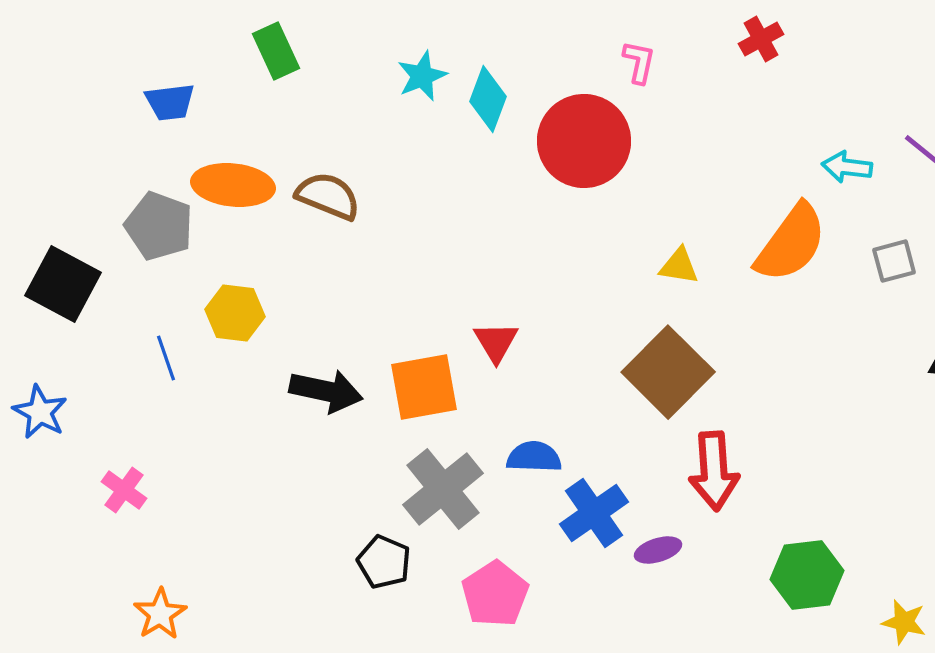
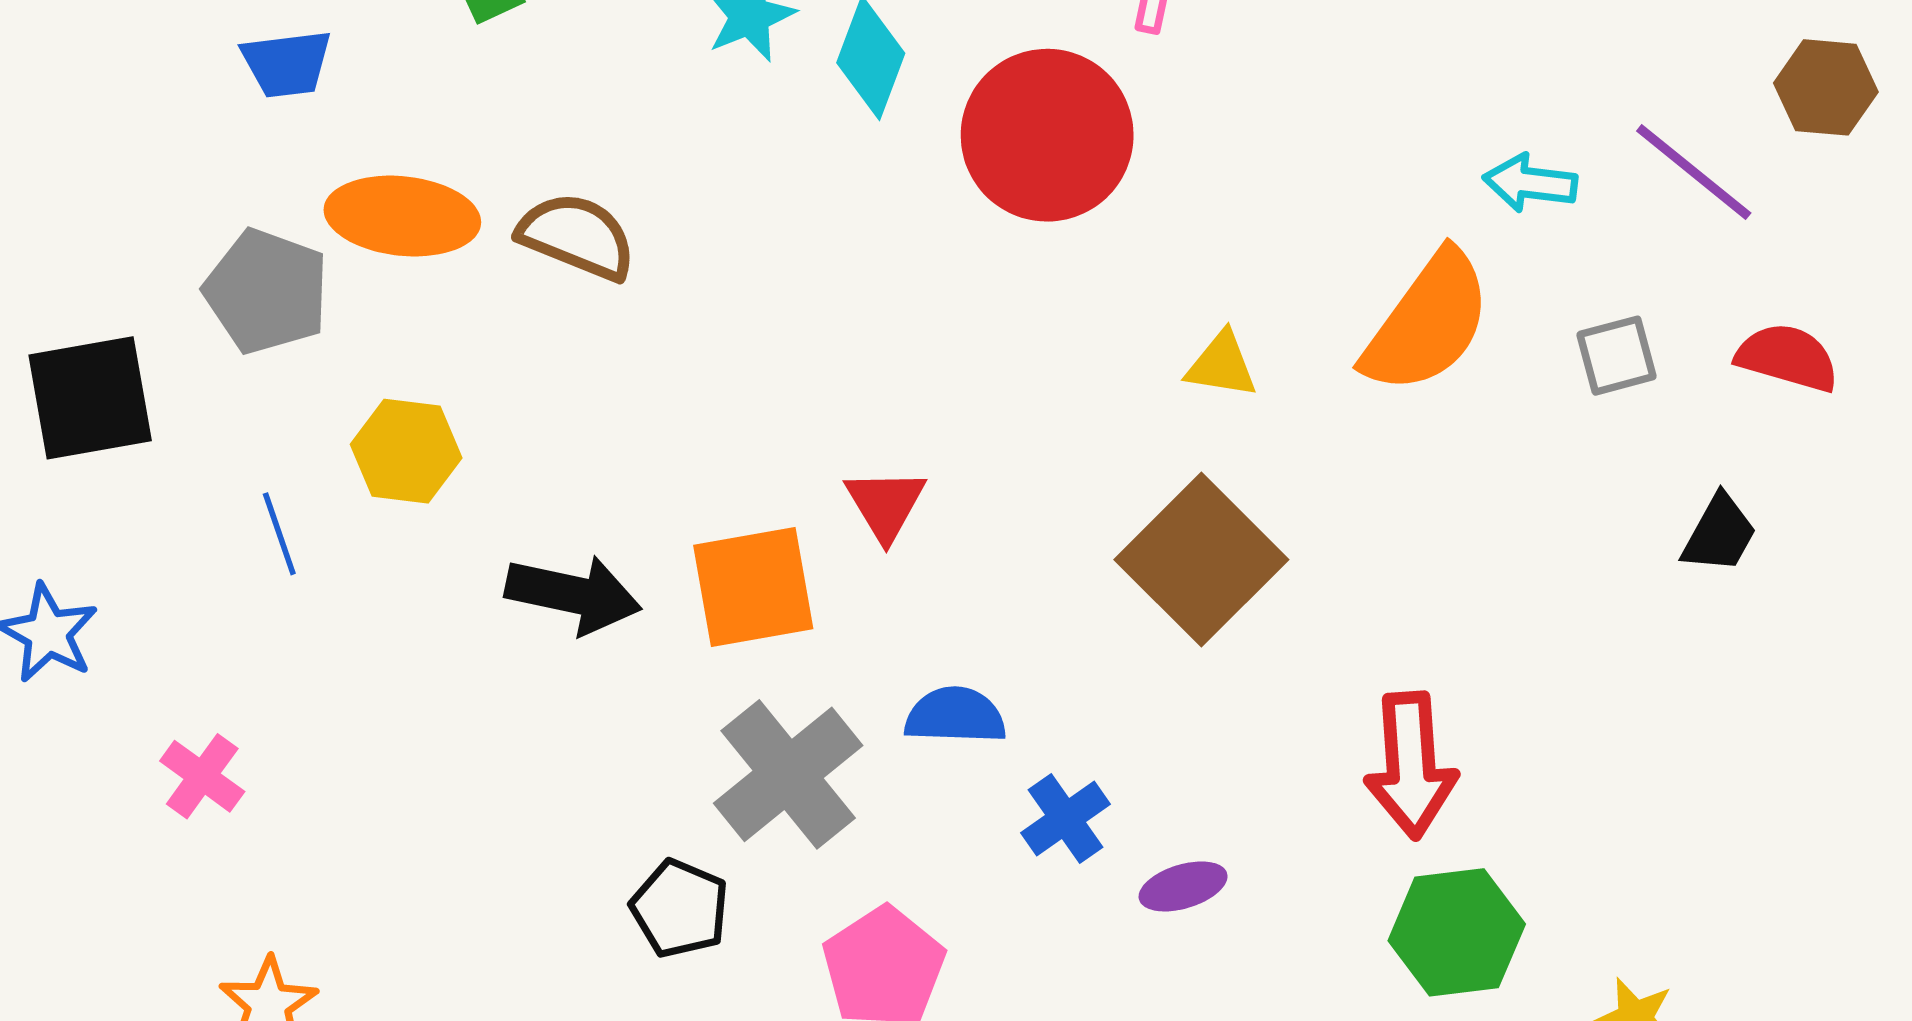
black square: (63, 284) -> (90, 398), turned -38
red arrow: (714, 471) -> (1411, 765), moved
blue cross: (594, 513) -> (1065, 818), size x0.7

